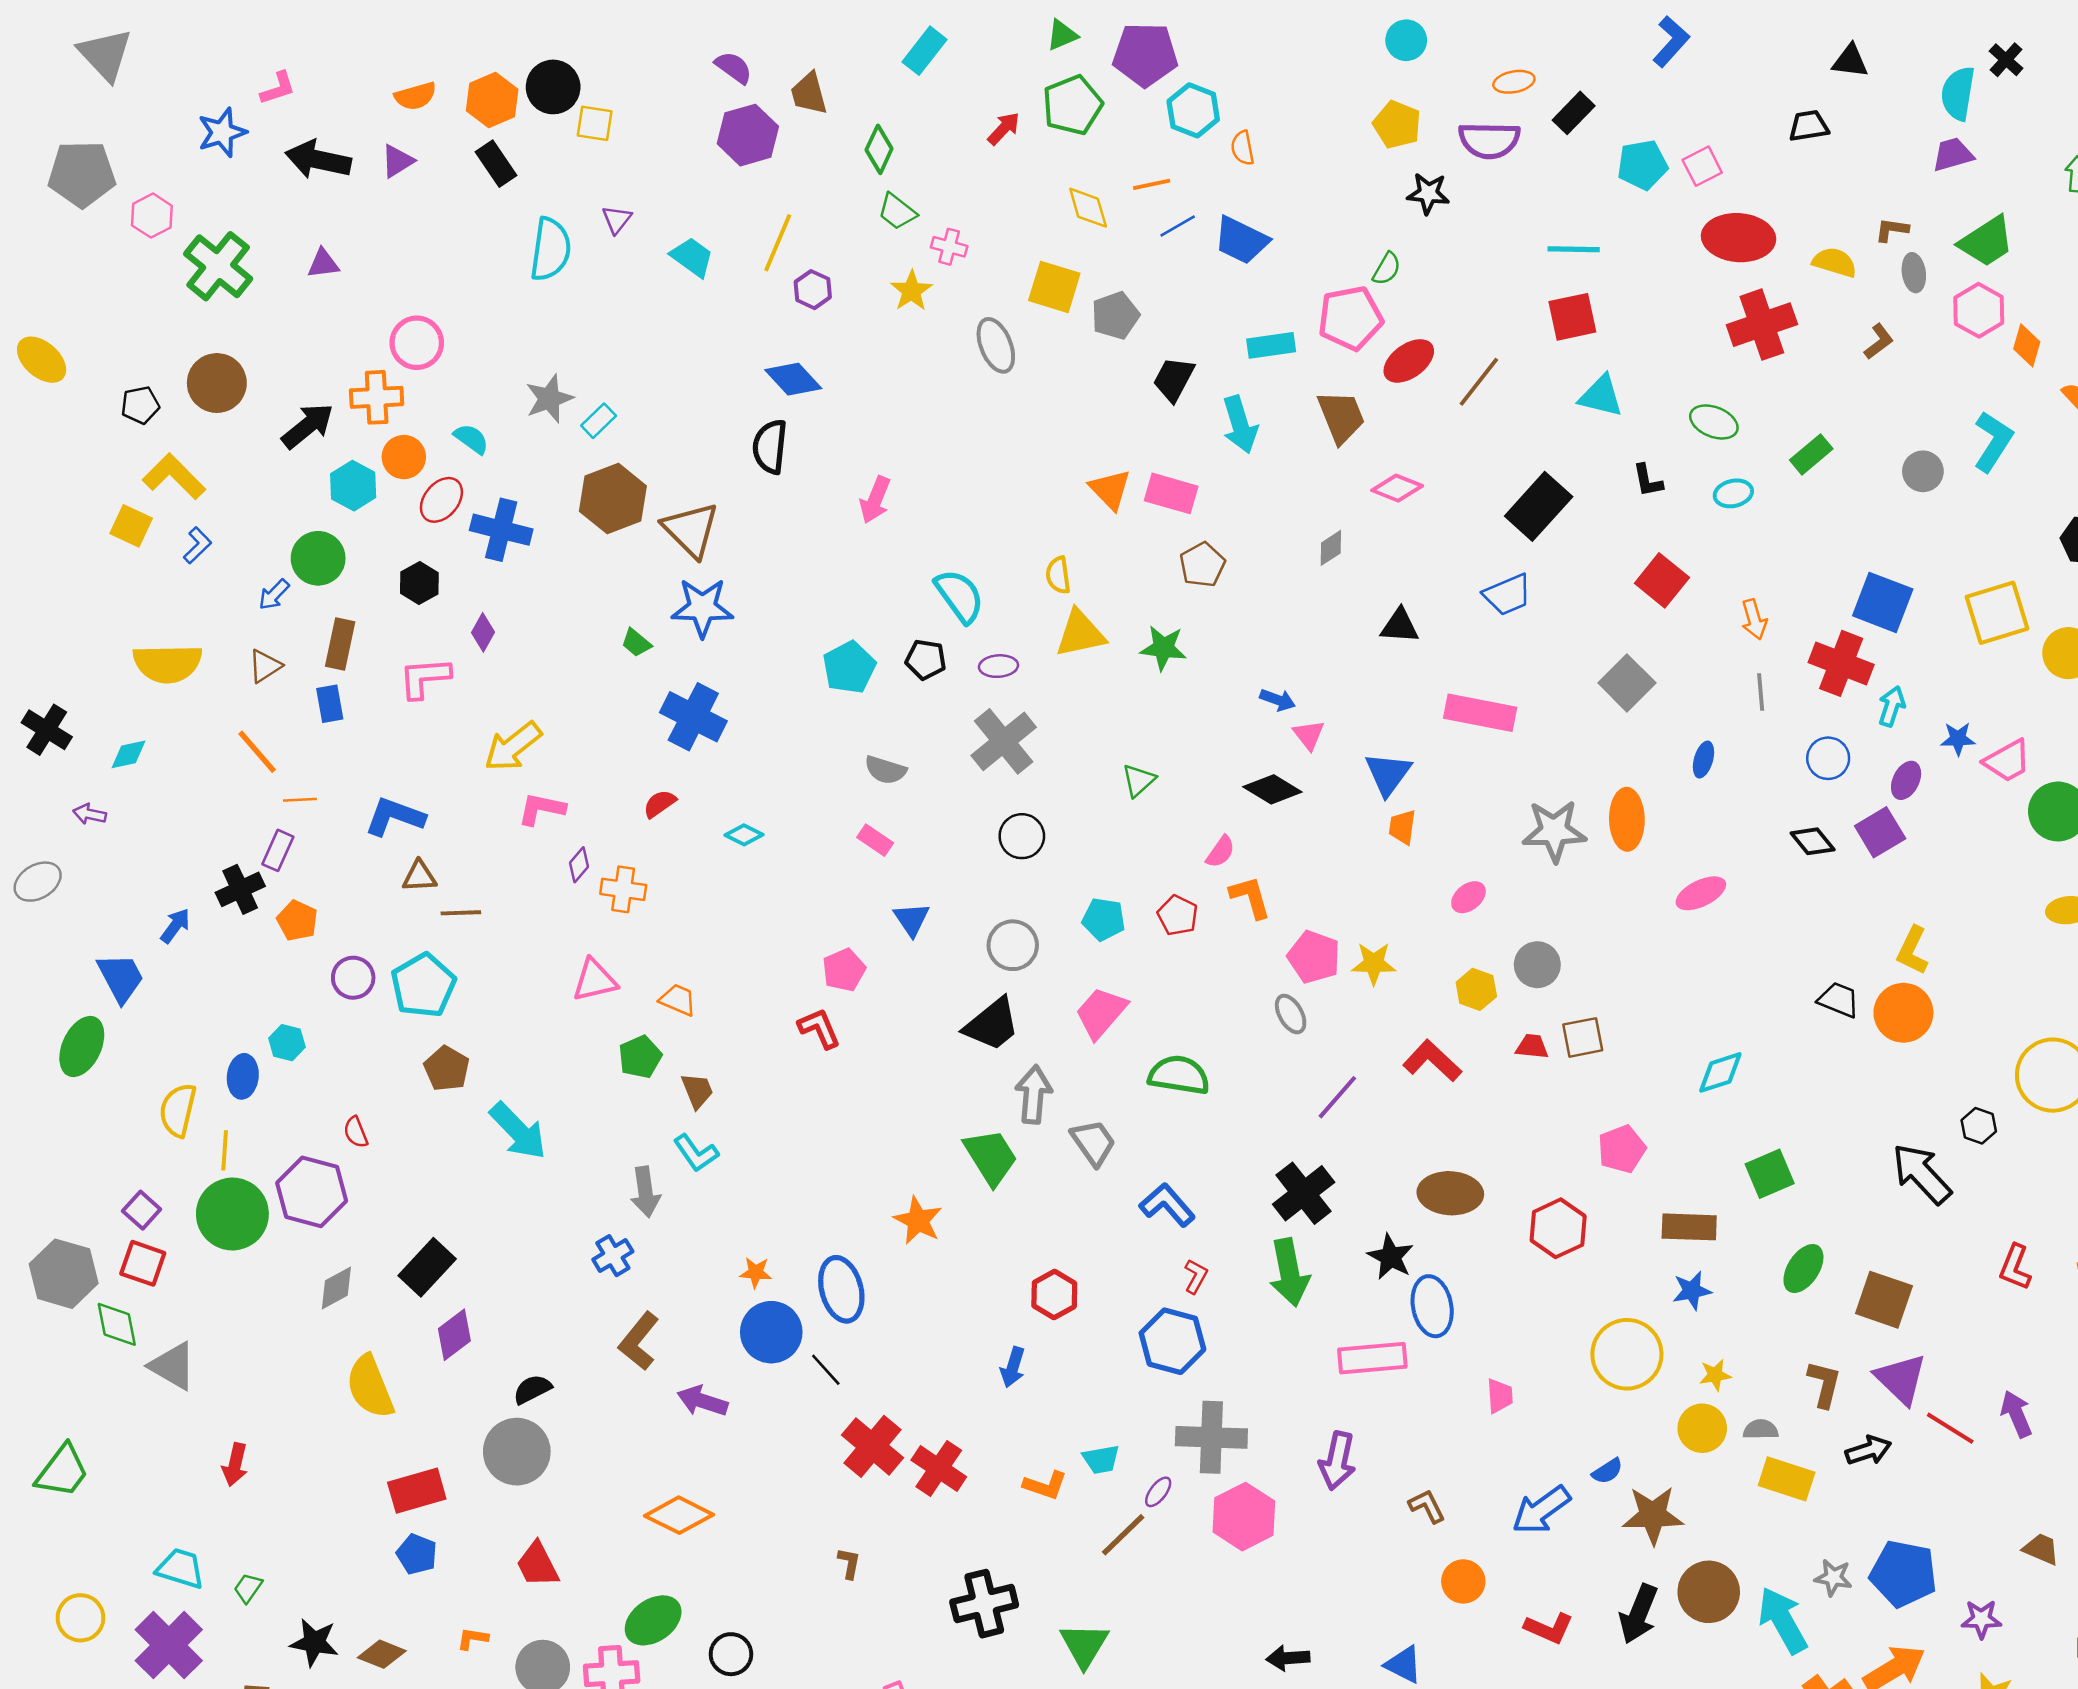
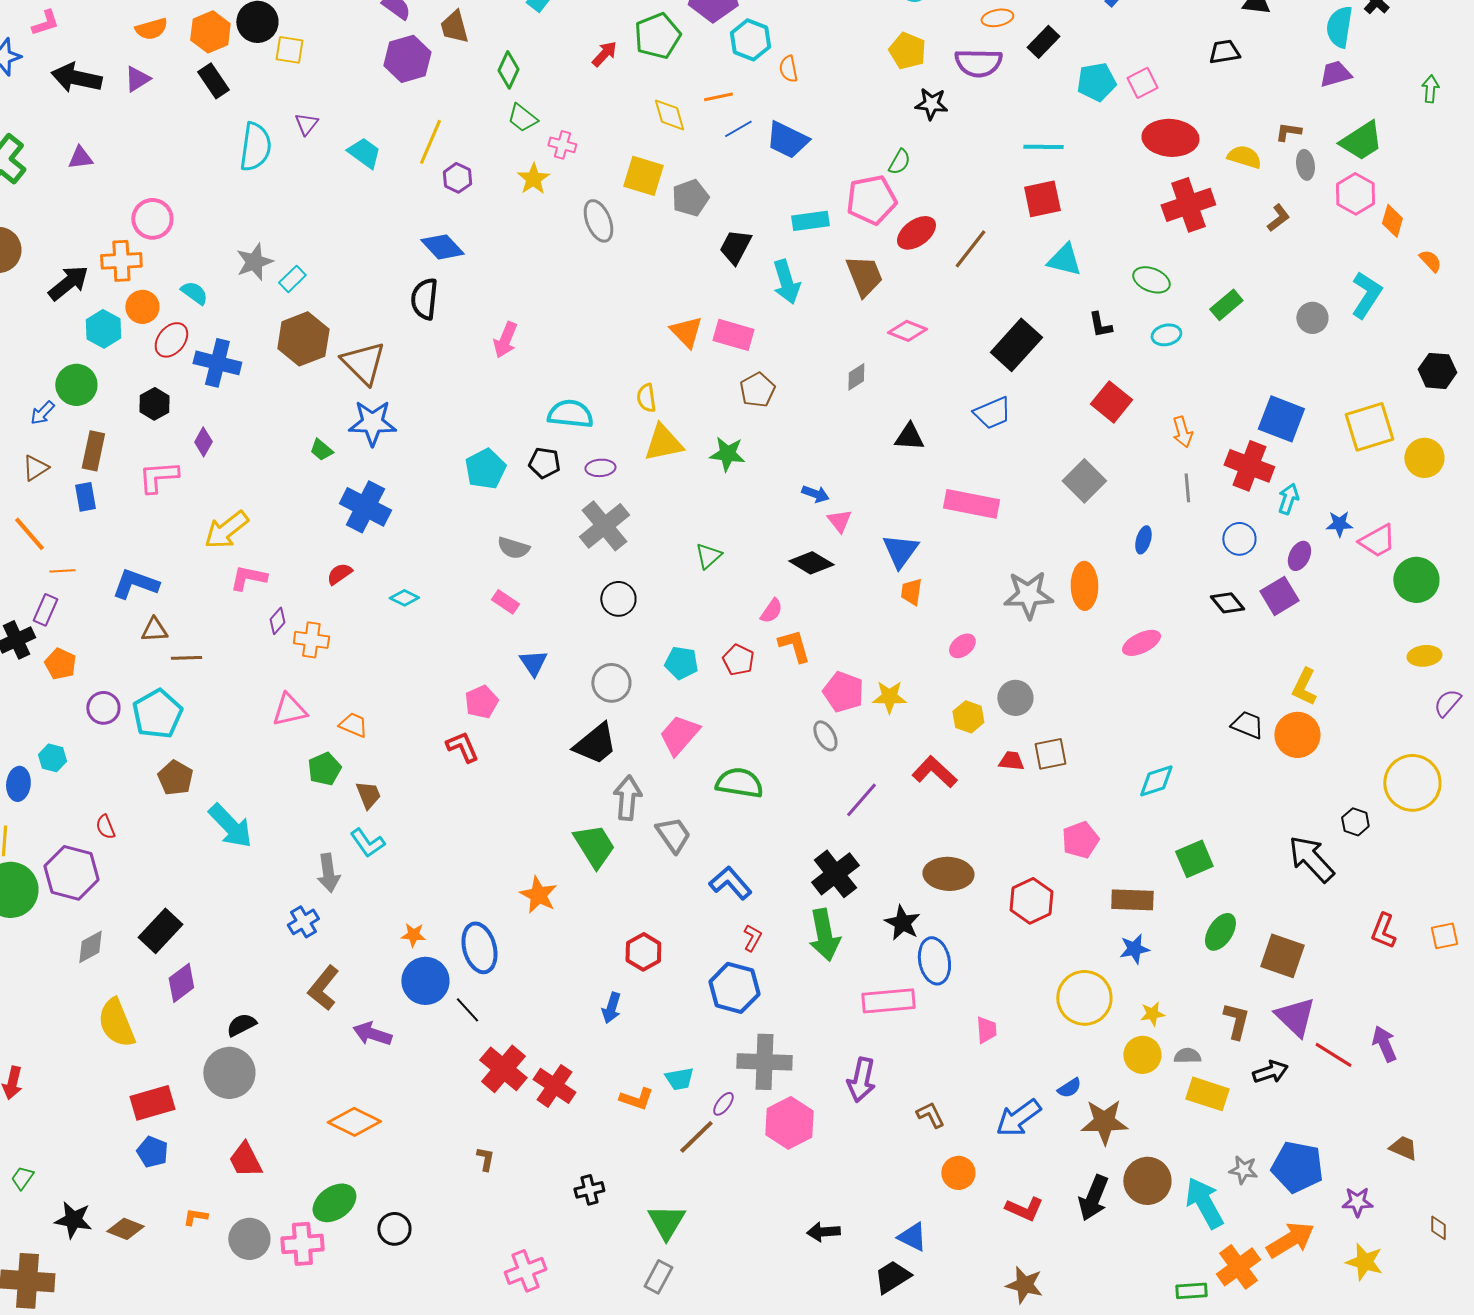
cyan semicircle: (960, 596) -> (570, 414), turned -48
black cross: (984, 1604) -> (589, 1190), size x0.6

